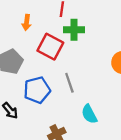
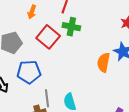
gray line: (69, 83) -> (47, 98), moved

